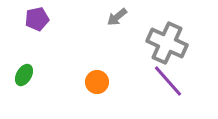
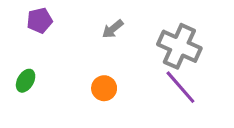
gray arrow: (117, 17) -> (113, 29), moved

